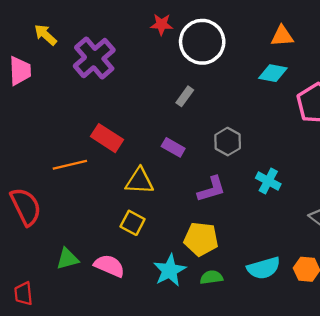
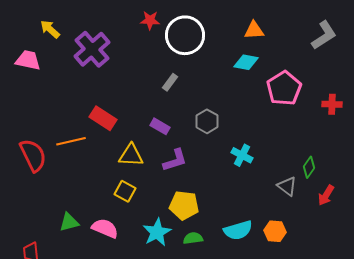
pink trapezoid: (20, 71) -> (28, 60), turned -76
purple L-shape: (211, 189) -> (175, 160), moved
red semicircle: (26, 207) -> (33, 155), moved

